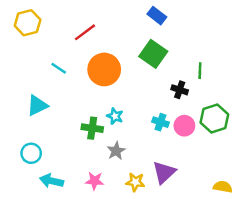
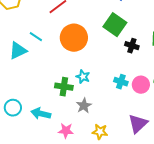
black cross: (180, 90) -> (132, 46), moved
cyan triangle: (37, 105) -> (18, 51), moved
purple triangle: (164, 172) -> (138, 124), moved
cyan arrow: (51, 181) -> (41, 114), moved

